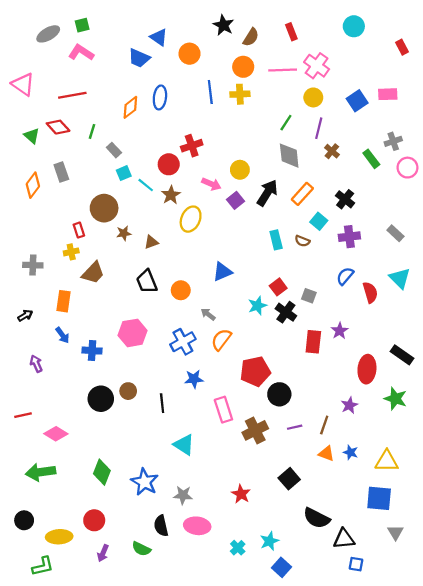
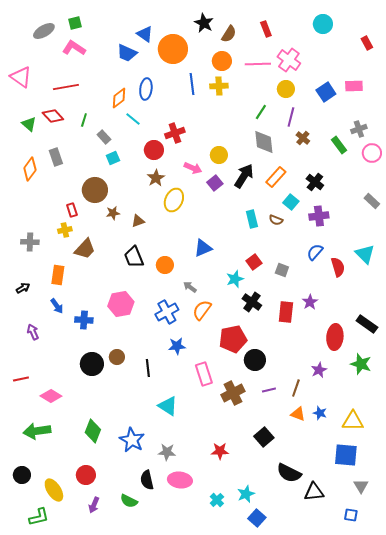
orange circle: (190, 54) -> (173, 49), size x1.5
cyan line: (146, 185) -> (133, 119), moved
gray rectangle: (395, 233) -> (372, 201), moved
black cross: (286, 312) -> (252, 302), moved
red star: (241, 494) -> (220, 451), turned -30
yellow ellipse: (59, 537) -> (54, 490), turned 60
blue square: (356, 564) -> (351, 515), moved

